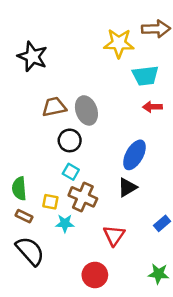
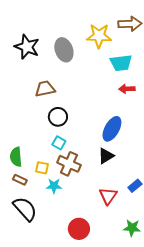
gray ellipse: (86, 110) -> (64, 50), moved
red triangle: (114, 235) -> (108, 196), moved

